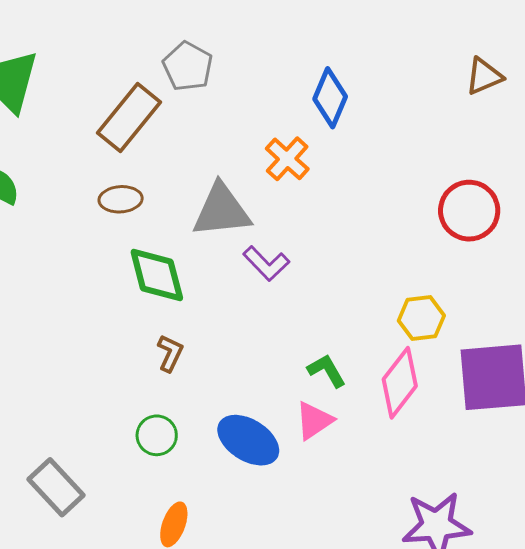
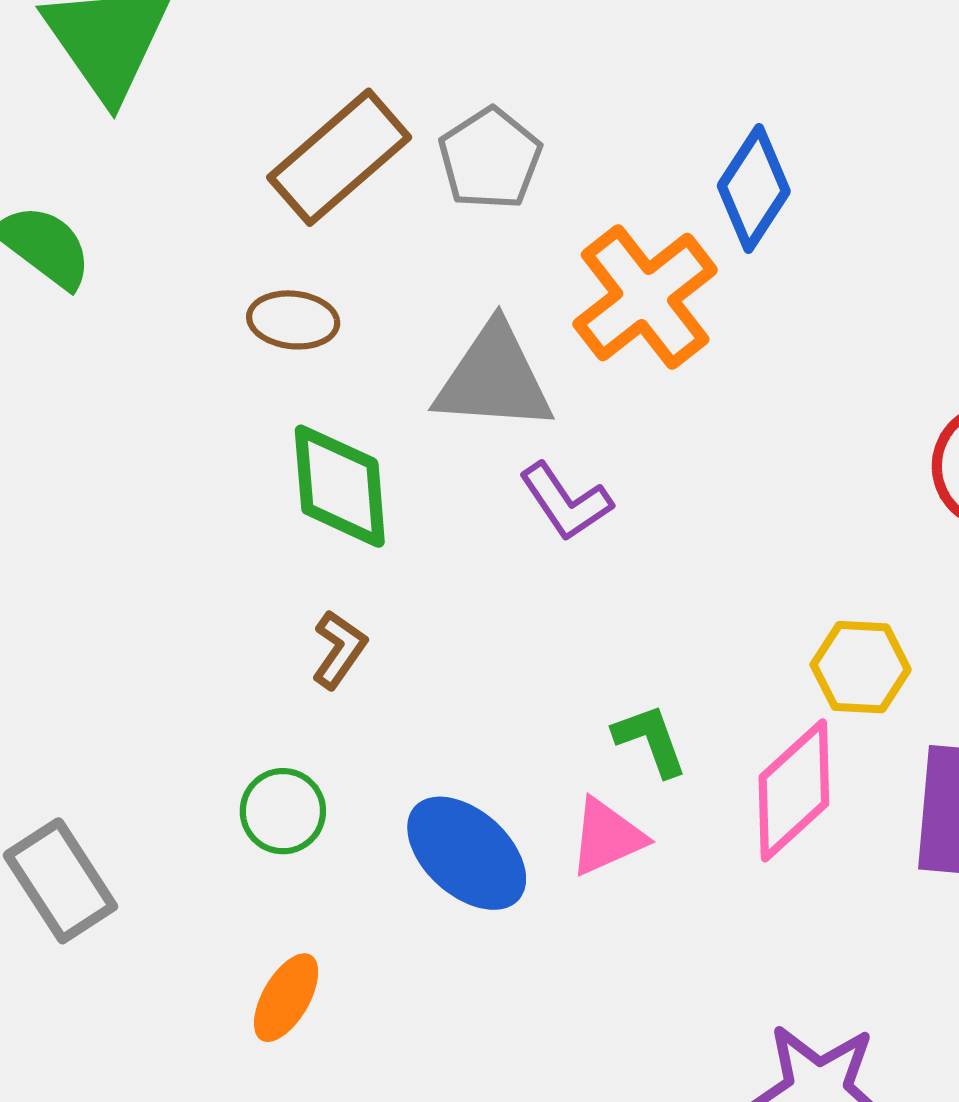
gray pentagon: (188, 66) -> (490, 159), moved
orange cross: (287, 159) -> (645, 297), size x1.5

